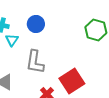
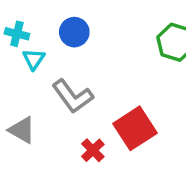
gray L-shape: (35, 62) -> (73, 96), turned -45

